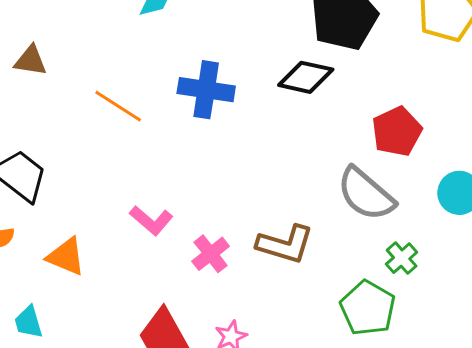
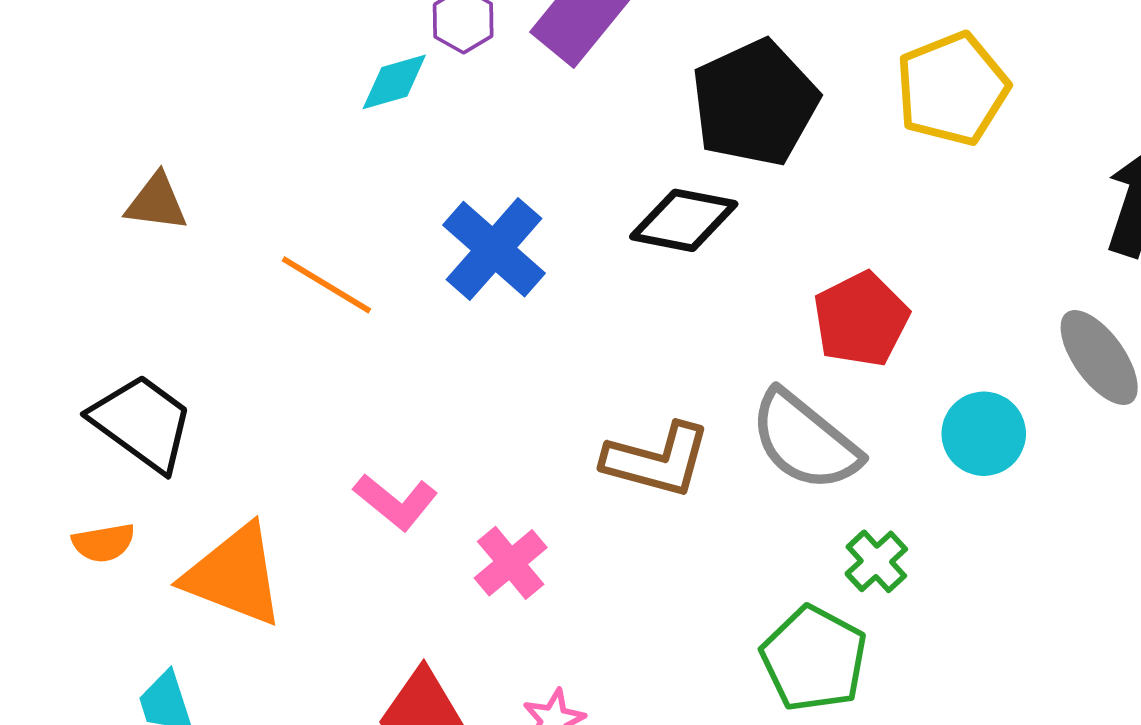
blue cross: (206, 90) -> (494, 249), turned 34
brown L-shape: (285, 244) -> (657, 460), moved
orange triangle: (66, 256) -> (234, 575), size x1.4

